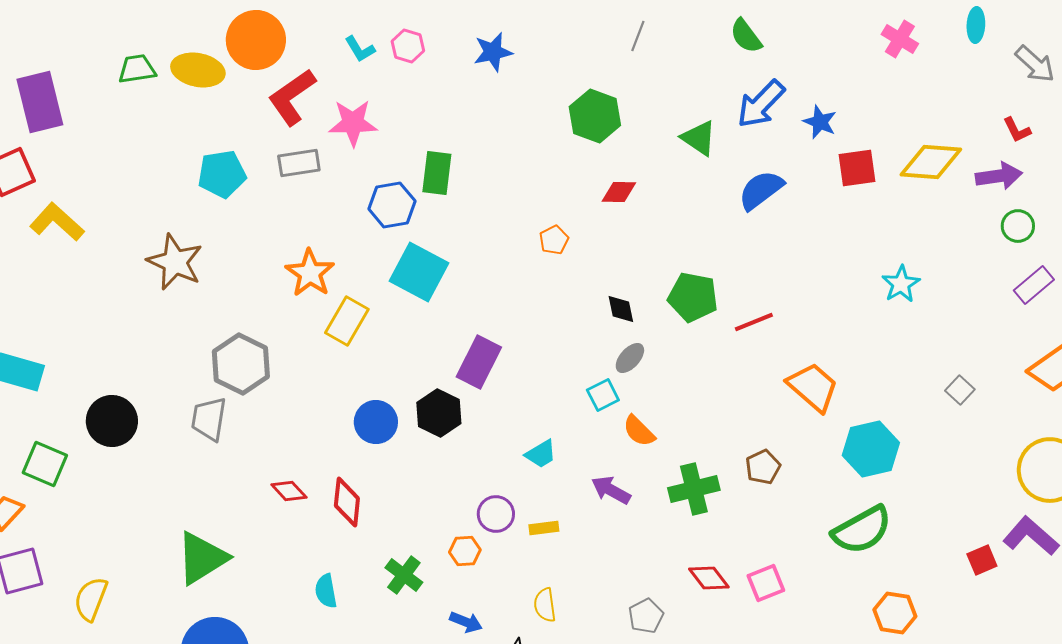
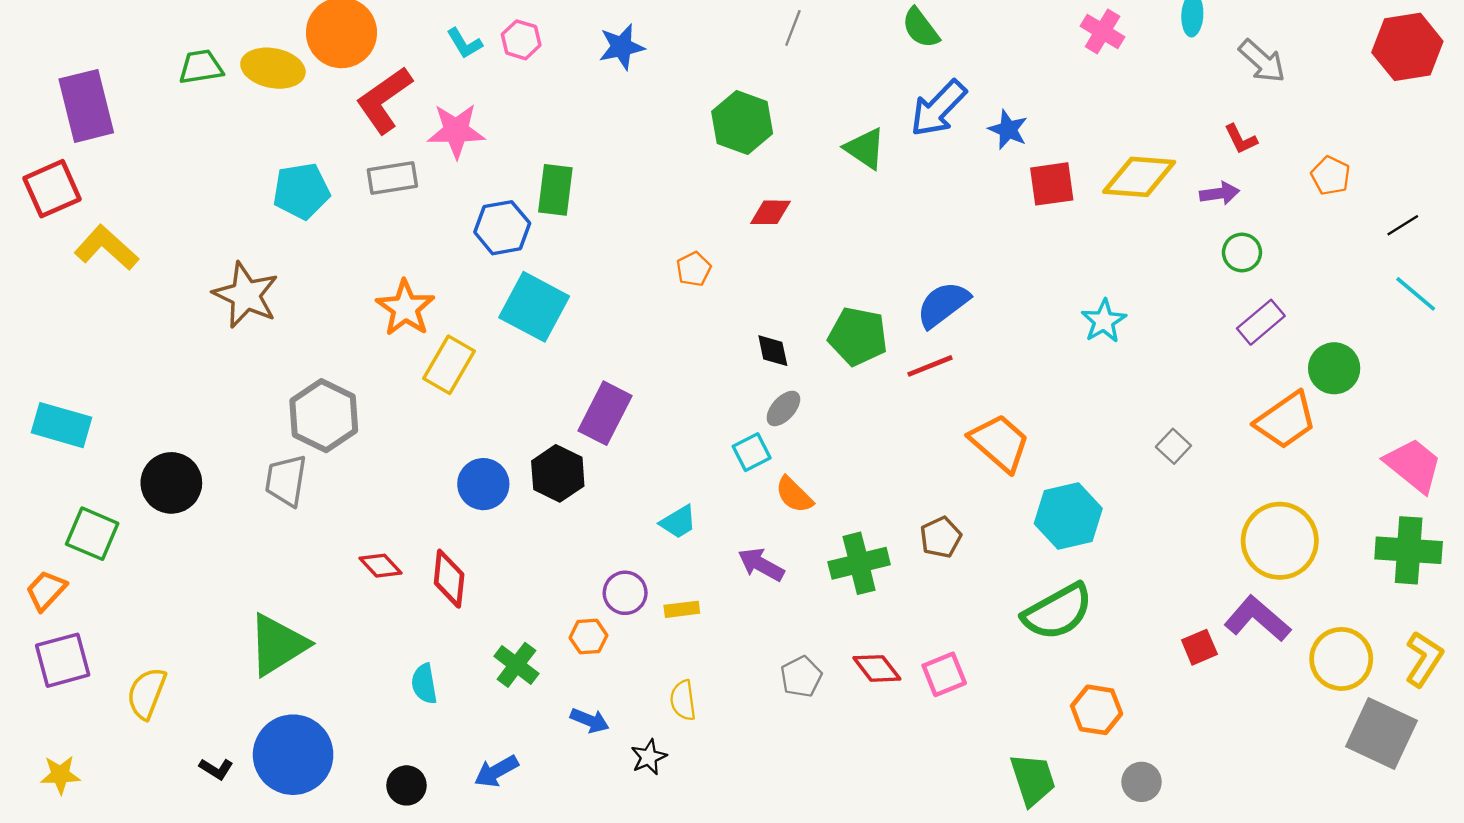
purple arrow: (999, 176) -> (1220, 193), size x0.7
blue semicircle: (761, 190) -> (943, 304), moved
gray pentagon: (646, 616) -> (801, 677), moved

